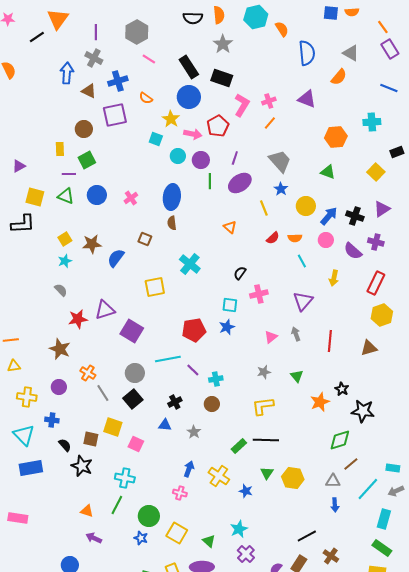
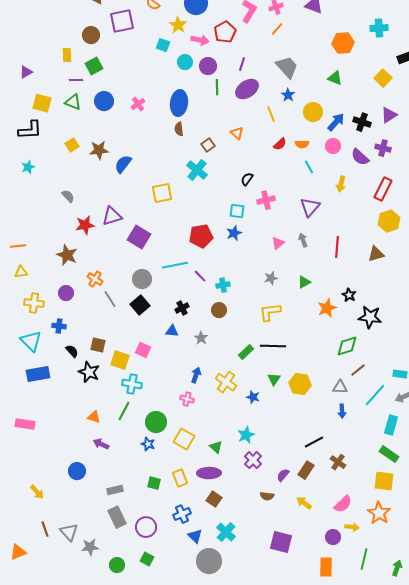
brown square: (145, 239) -> (208, 145), moved, turned 32
cyan star: (65, 261) -> (28, 167), moved
green triangle: (297, 376) -> (304, 282), turned 40
yellow square: (113, 427) -> (120, 360), moved

